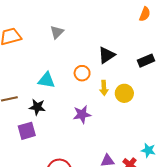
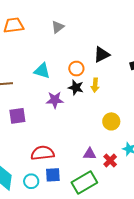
yellow circle: (124, 93) -> (111, 121), moved
black star: (37, 107) -> (76, 88), moved
purple star: (82, 114) -> (55, 100), moved

